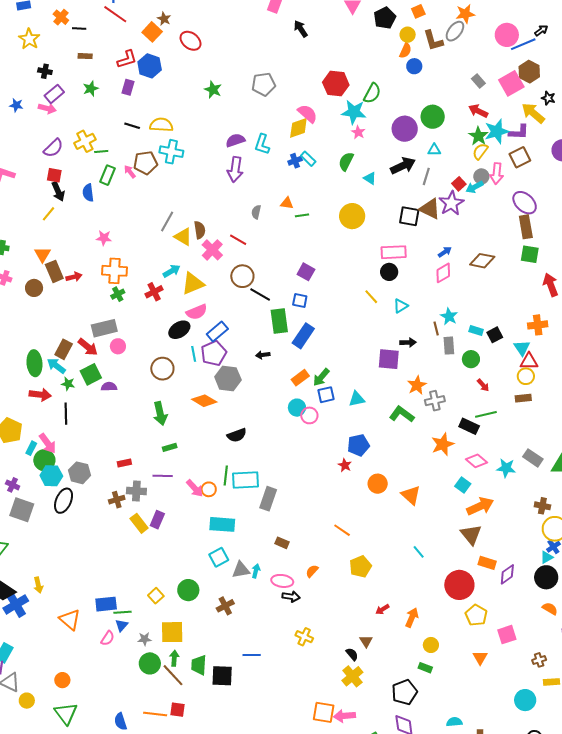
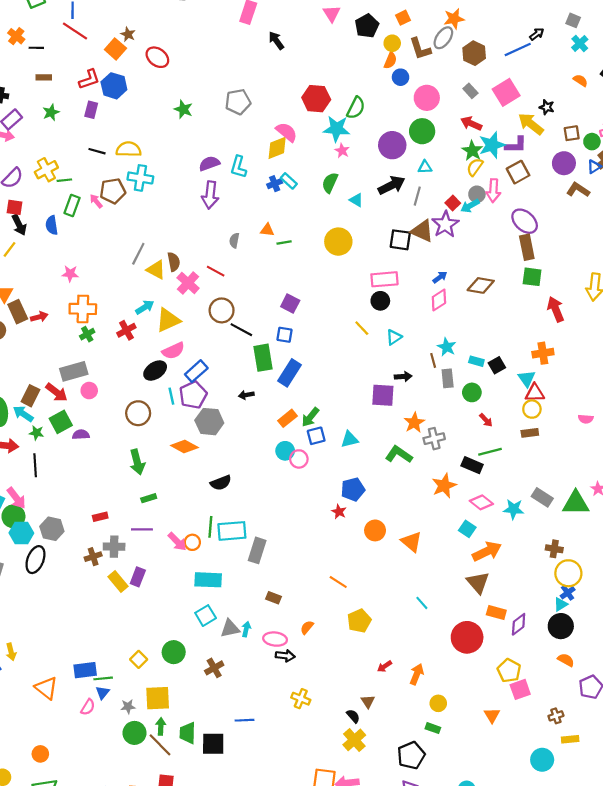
pink circle: (507, 35) -> (427, 98), moved
brown hexagon: (529, 72) -> (474, 53), moved
yellow pentagon: (476, 615) -> (509, 671), moved

